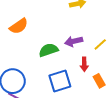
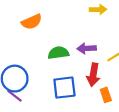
red arrow: (84, 64) -> (93, 75), size x1.5

